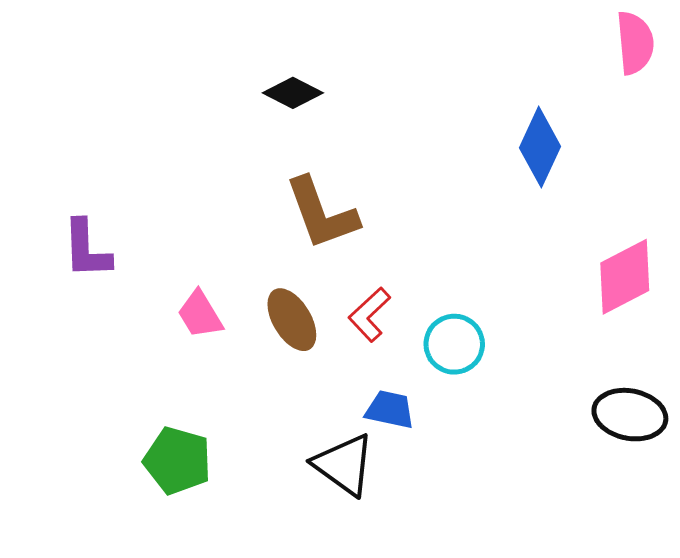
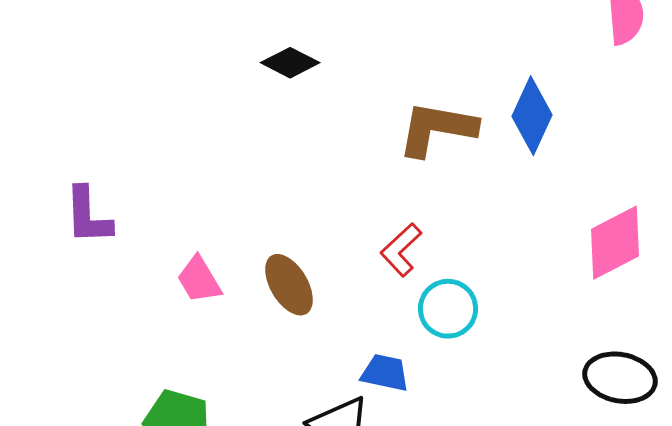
brown L-shape: (321, 213) -> (437, 129), moved, turned 120
red L-shape: (369, 315) -> (401, 250), moved

